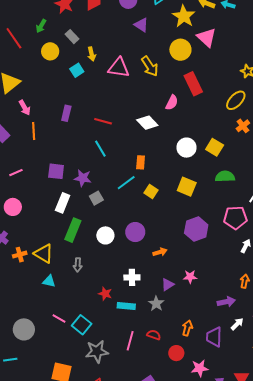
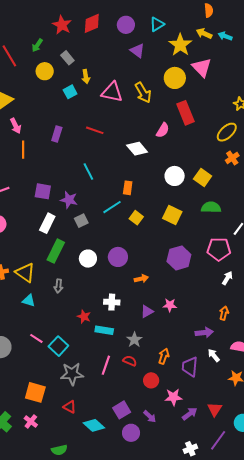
red line: (103, 121) -> (95, 130), moved
gray star: (156, 304) -> (134, 340), moved
white arrow: (237, 324) -> (214, 355), turned -88

